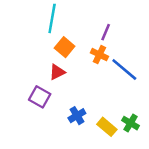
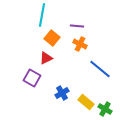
purple line: (106, 32) -> (77, 26), moved, turned 72
blue line: (124, 70) -> (100, 69), moved
green cross: (131, 123) -> (105, 109), moved

